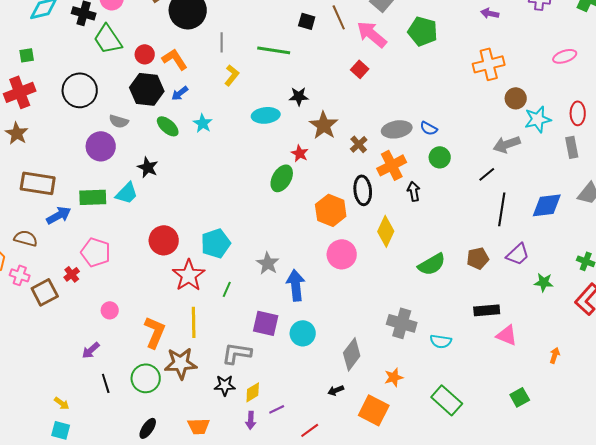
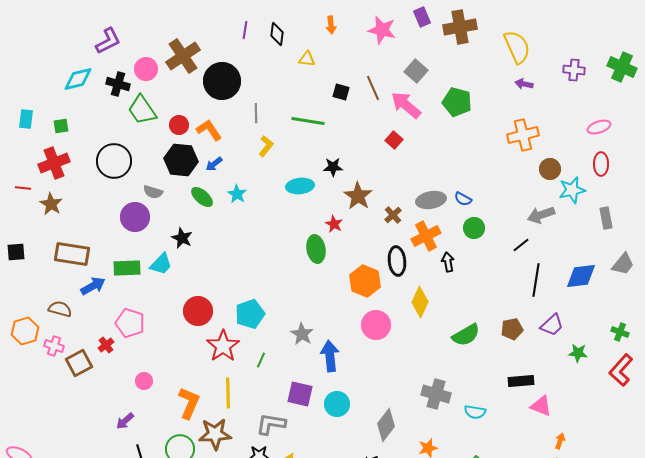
red ellipse: (578, 113) -> (601, 164), moved
green ellipse: (282, 178) -> (316, 249), turned -40
orange arrow: (555, 355) -> (560, 441), moved

